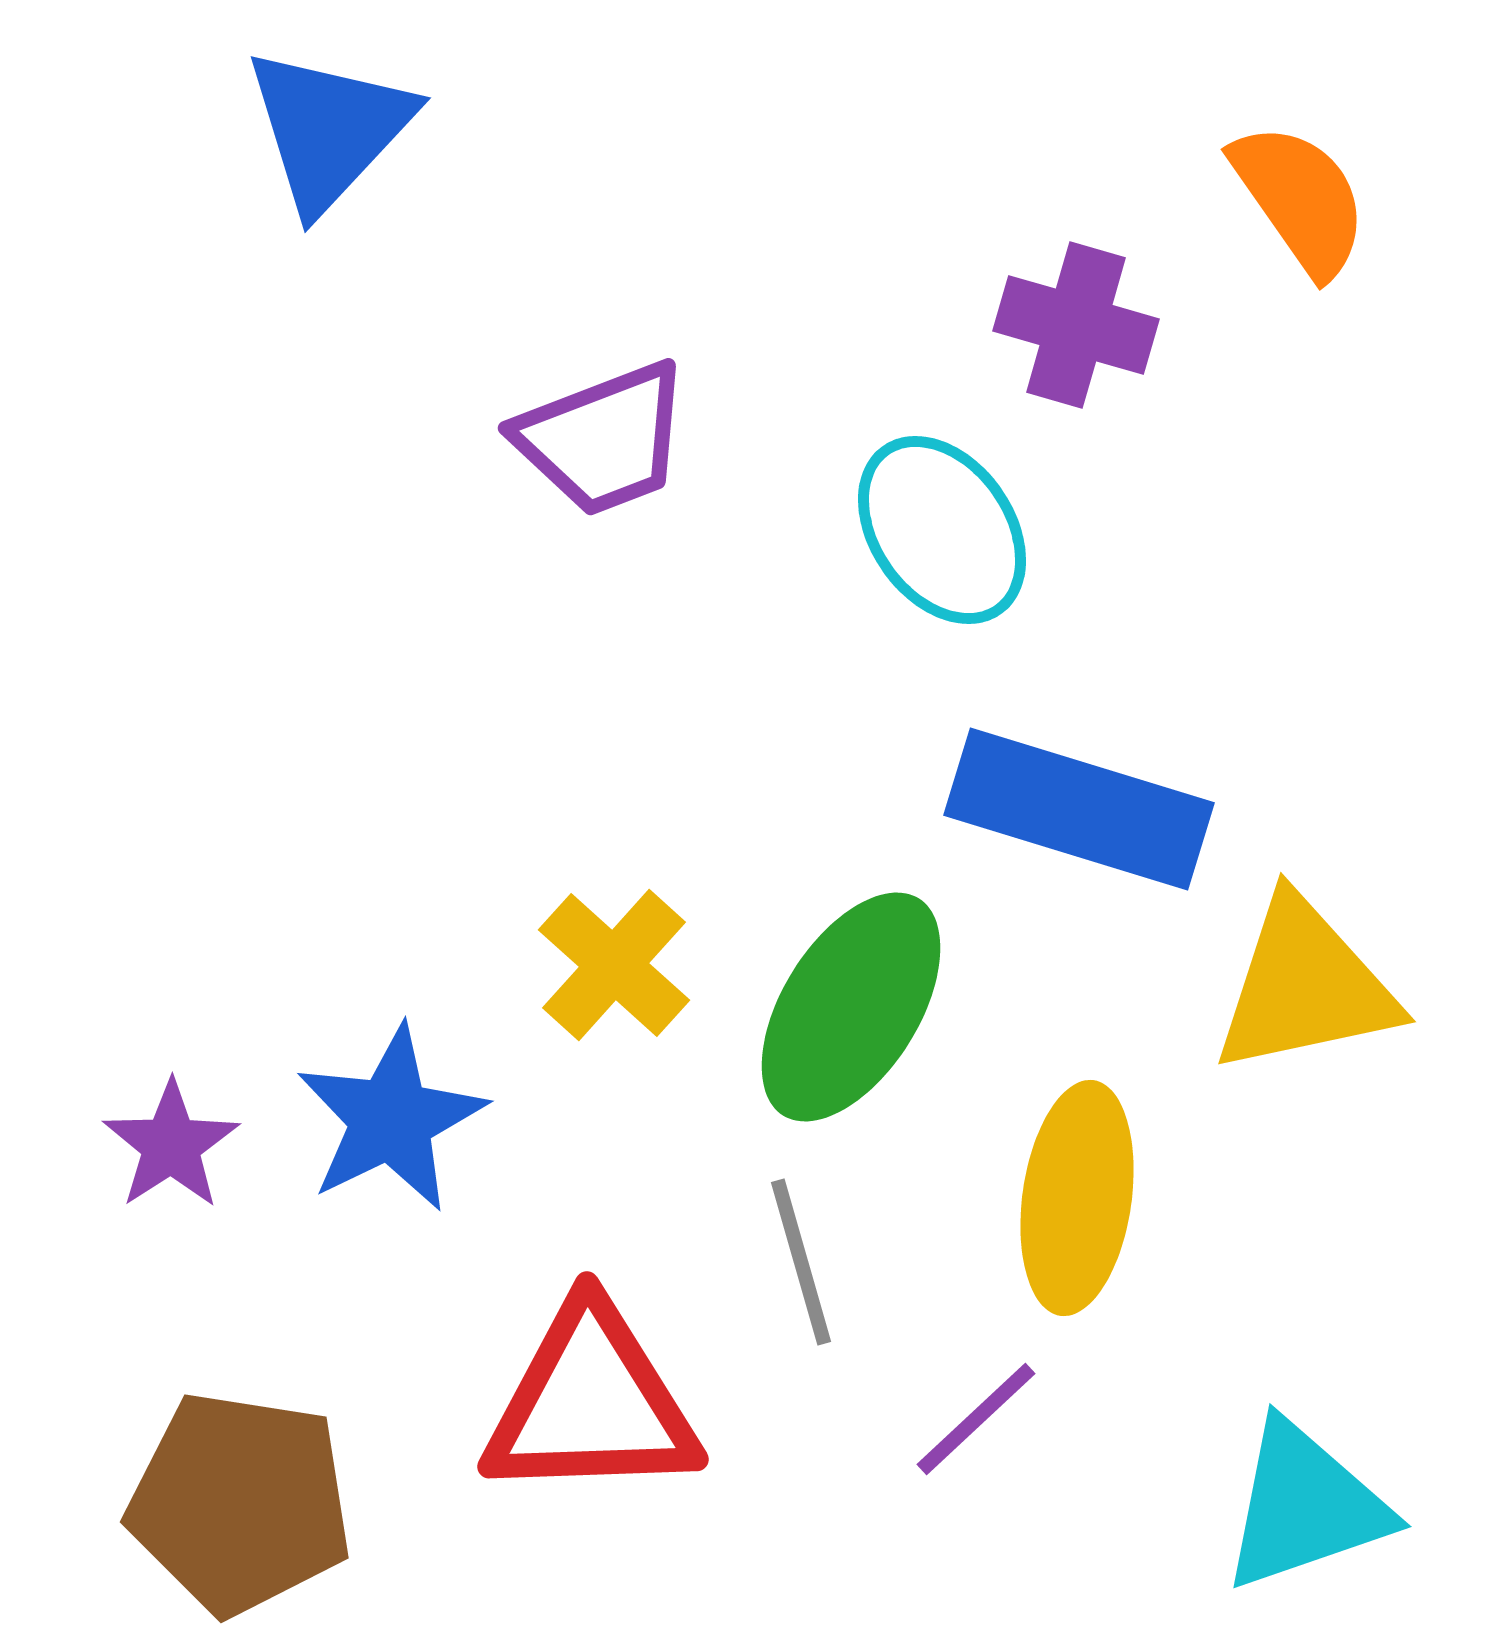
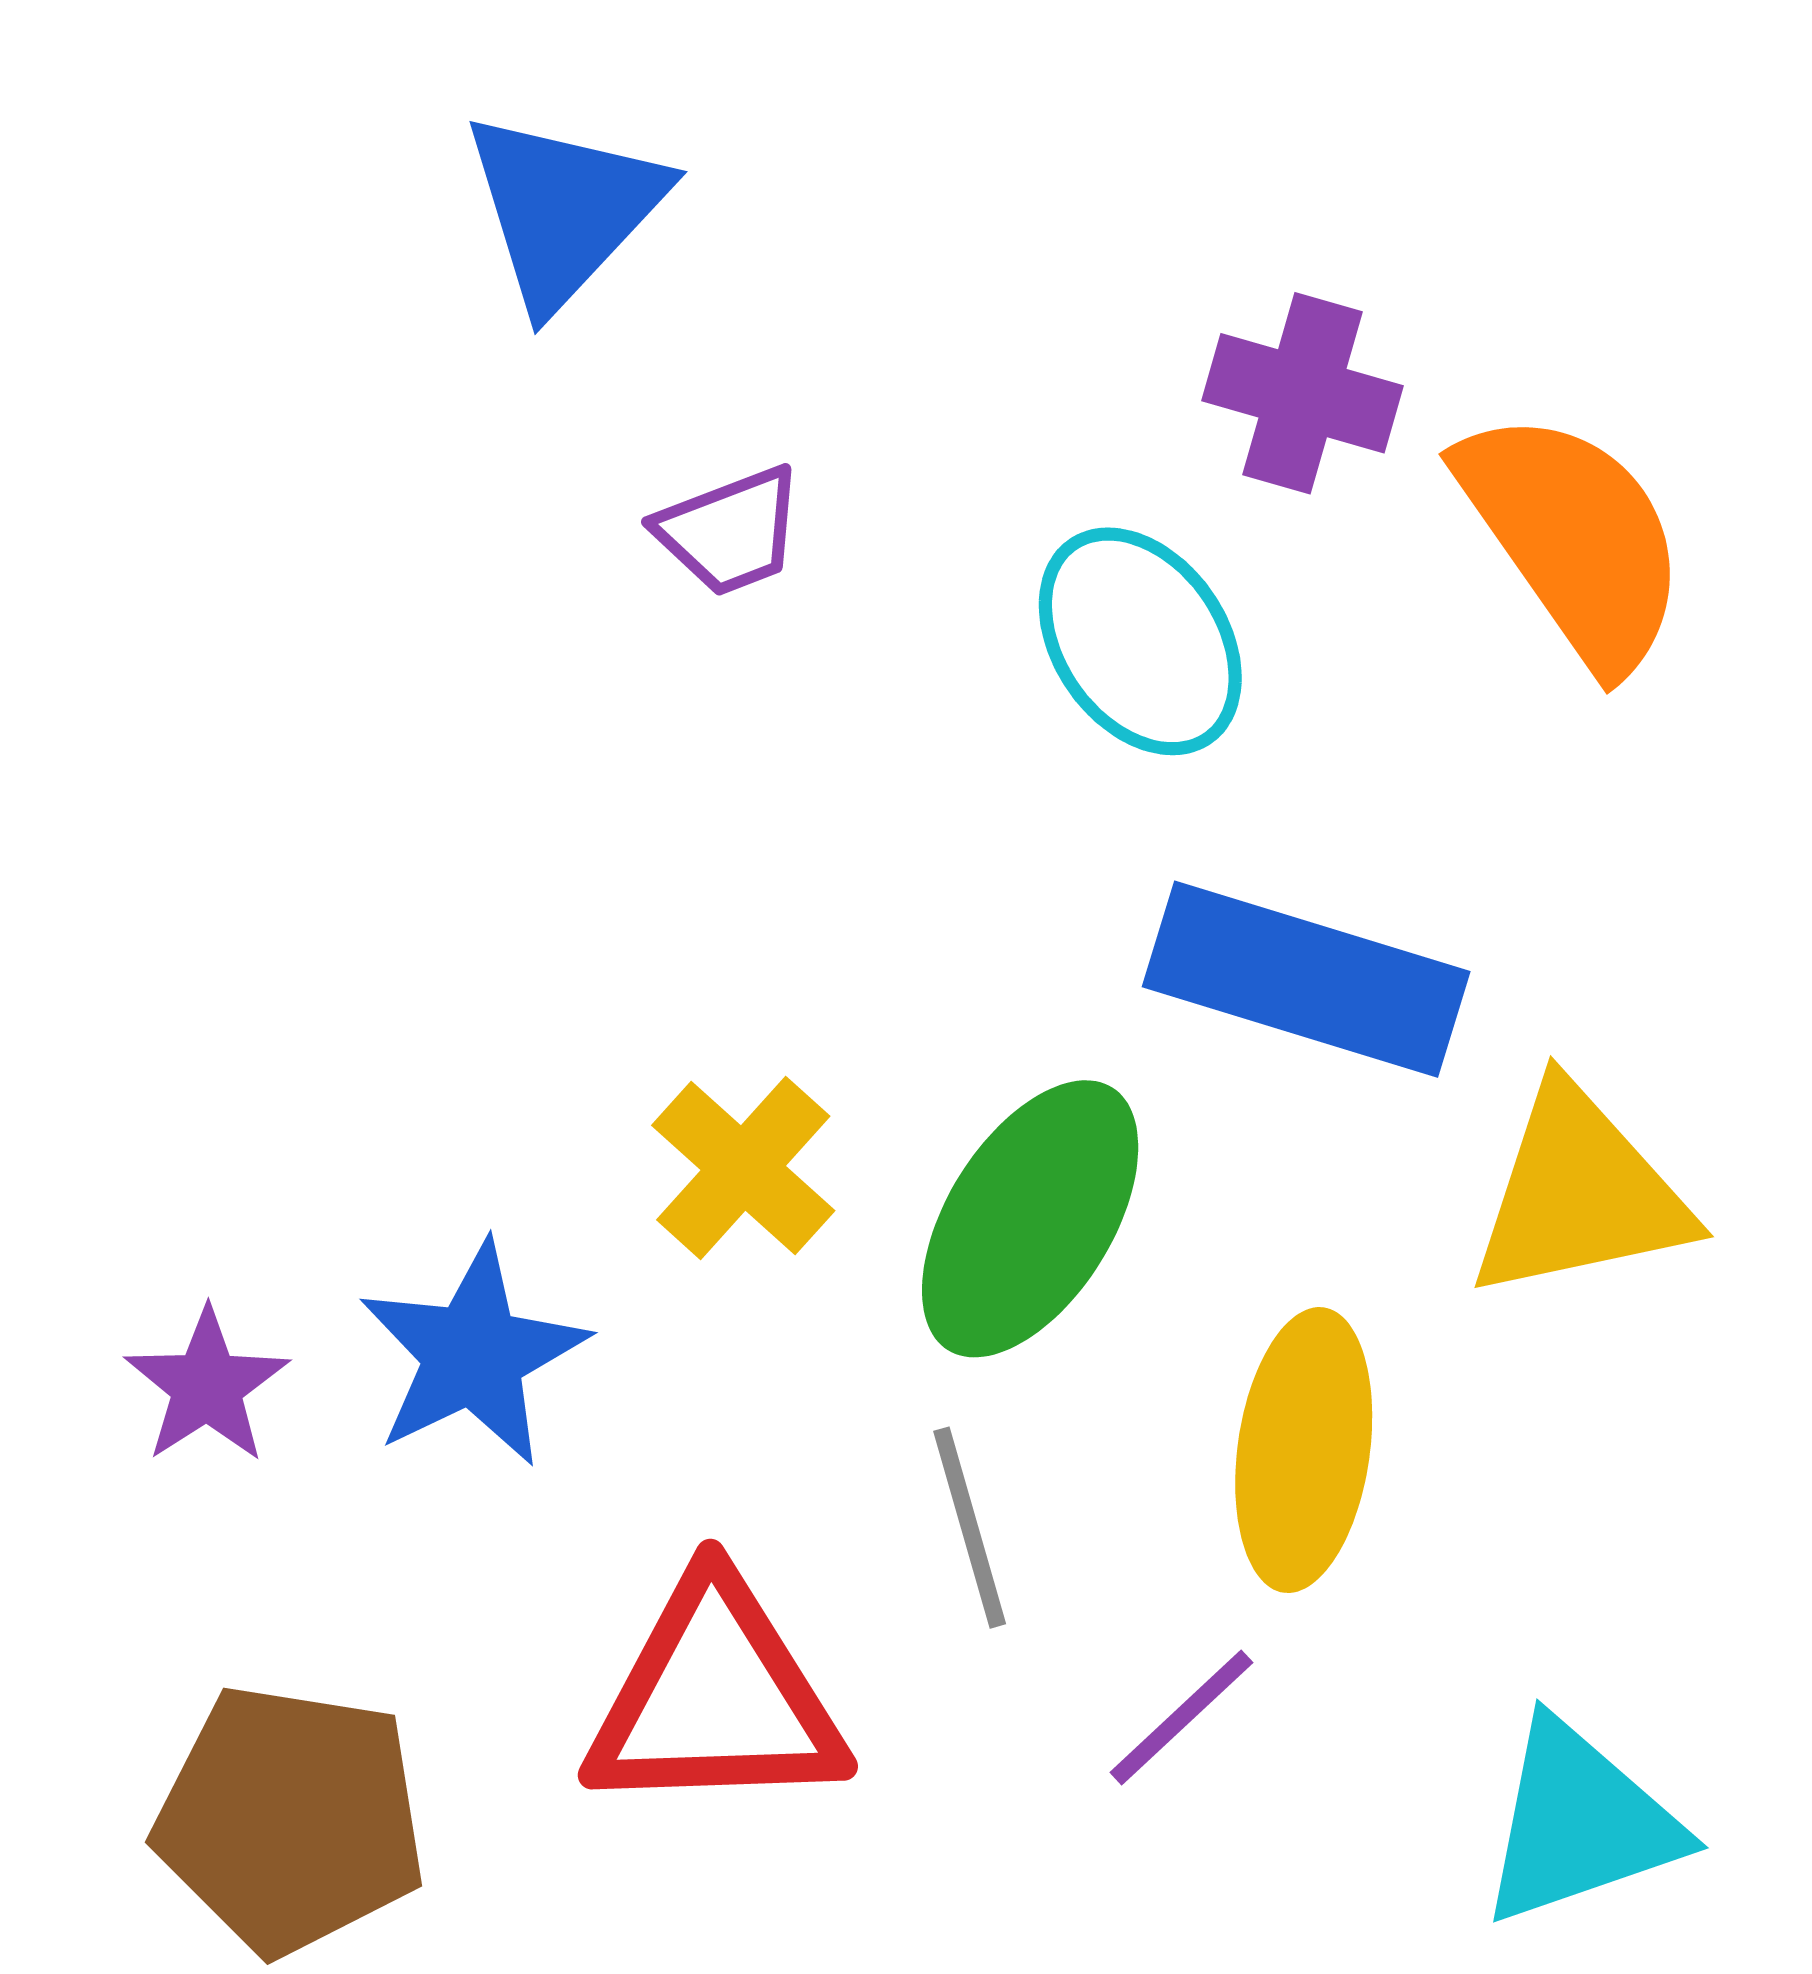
blue triangle: (329, 129) -> (564, 209), moved
orange semicircle: (1300, 199) -> (1574, 538), moved, size x1.4
purple trapezoid: (603, 439) -> (730, 531), size x0.7

